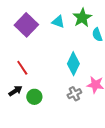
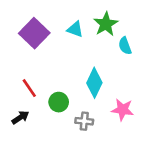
gray cross: (74, 94) -> (84, 121), moved, turned 32
green circle: (34, 97) -> (59, 102), moved

